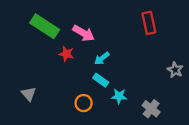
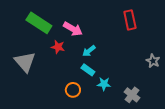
gray triangle: (29, 94) -> (25, 62), moved, size x1.6

